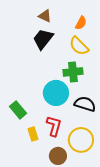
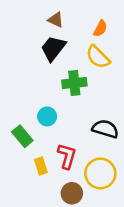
green cross: (73, 72) -> (74, 83), moved
cyan circle: (56, 93) -> (47, 116), moved, size x0.6

